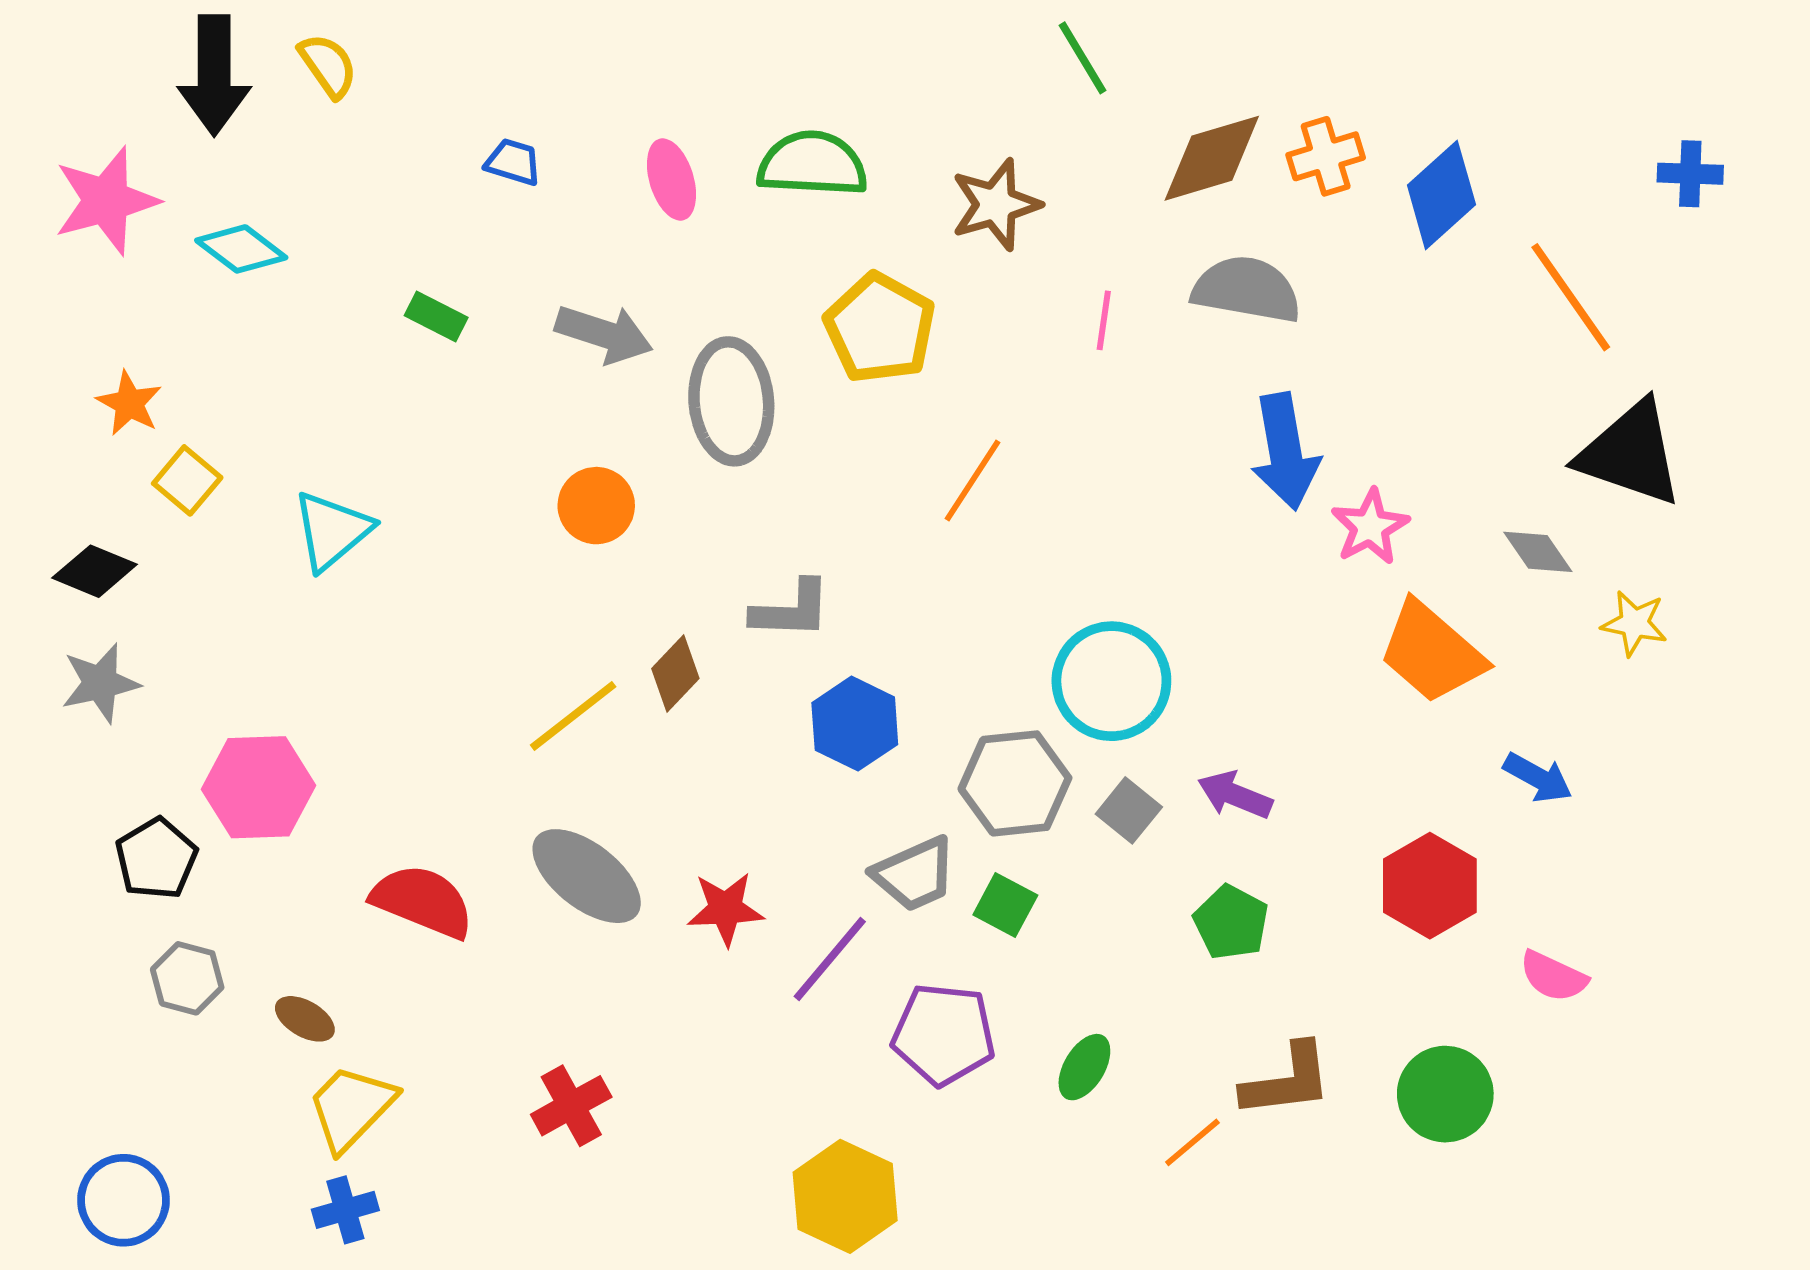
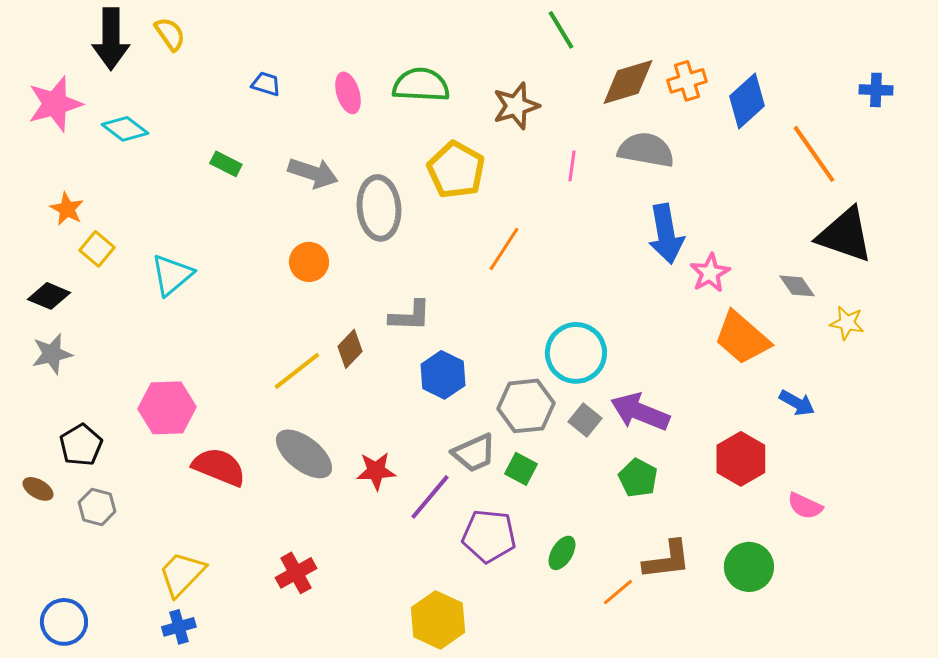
pink hexagon: (259, 787) -> (167, 408), moved
purple arrow: (1235, 795) -> (640, 412), size x1.5
brown ellipse: (305, 1019) -> (38, 489), moved

